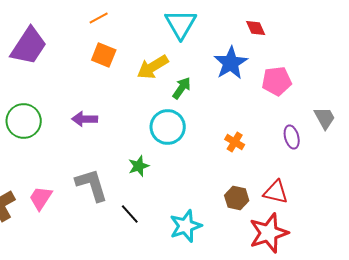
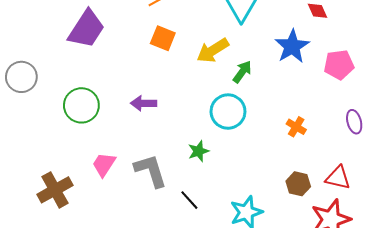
pink trapezoid: (41, 198) -> (104, 164), moved

